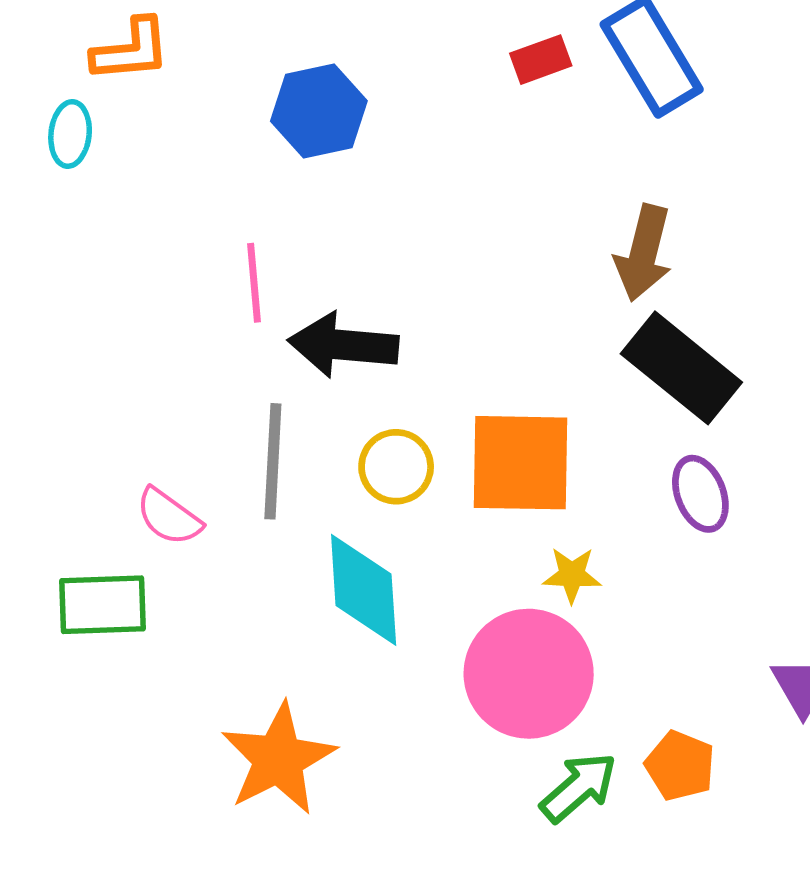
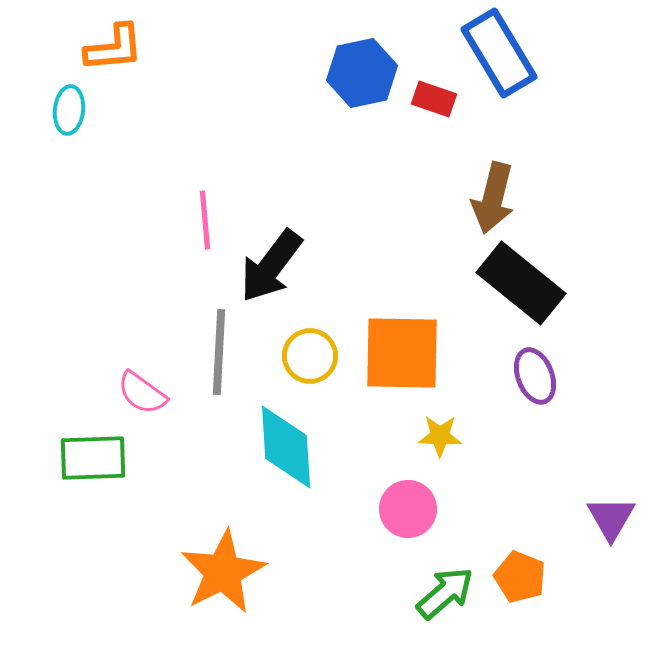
red rectangle: (541, 60) -> (434, 99), moved, turned 39
blue hexagon: (319, 111) -> (362, 73), moved
black arrow: (343, 345) -> (271, 266), turned -58
pink circle: (529, 674) -> (408, 509), size x0.6

